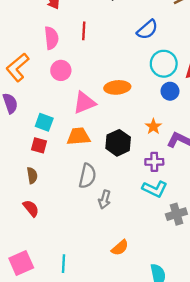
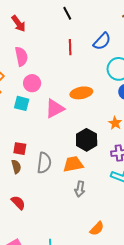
red line: (84, 31) -> (70, 47), moved
cyan square: (44, 122) -> (22, 103), moved
orange trapezoid: (78, 136) -> (73, 164), moved
brown semicircle: (32, 175) -> (16, 167), moved
gray semicircle: (87, 176) -> (44, 163), moved

